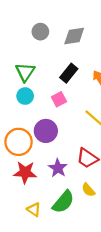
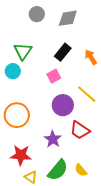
cyan circle: (25, 96) -> (13, 71), moved
purple circle: (46, 131) -> (63, 105), moved
red star: (25, 172) -> (21, 155), moved
yellow semicircle: (88, 190) -> (81, 170), moved

